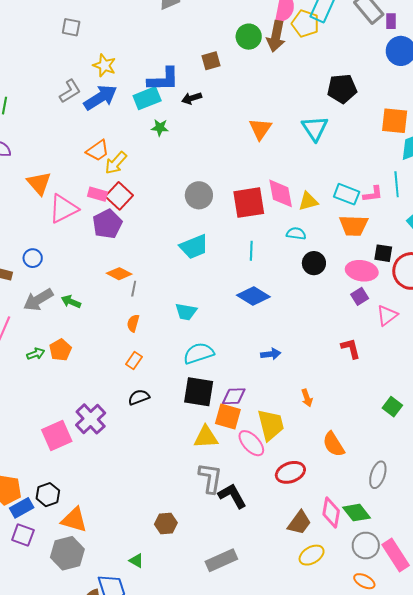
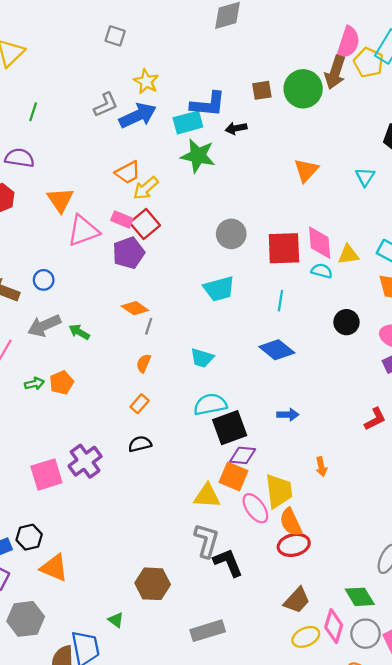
green circle: (249, 37) -> (303, 89), moved, size x1.4
green star: (160, 128) -> (198, 156), size x1.8
cyan triangle: (315, 128) -> (365, 177), size x0.7
cyan semicircle: (296, 234) -> (322, 271), moved
red L-shape: (351, 348) -> (375, 419), turned 70
black square: (199, 392) -> (230, 428), moved, turned -36
orange semicircle: (334, 444) -> (291, 522), moved
pink diamond: (331, 513) -> (334, 626), moved
brown hexagon: (166, 524) -> (153, 584), size x1.4
gray hexagon: (67, 553) -> (26, 619), moved

